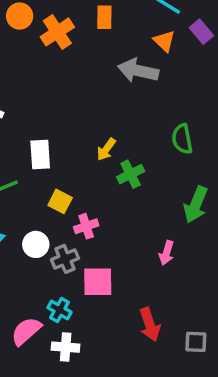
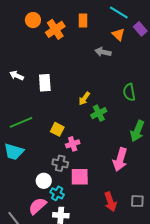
gray arrow: (138, 71) -> (103, 52), size x0.7
white rectangle: (40, 154) -> (45, 83), moved
white circle: (36, 244) -> (44, 181), moved
pink arrow: (167, 253) -> (120, 160), size x1.6
gray cross: (65, 259) -> (60, 163), turned 35
gray square: (196, 342) -> (137, 201), moved

